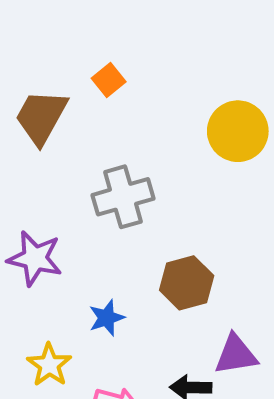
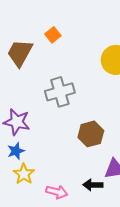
blue star: (107, 318) -> (16, 151), moved

